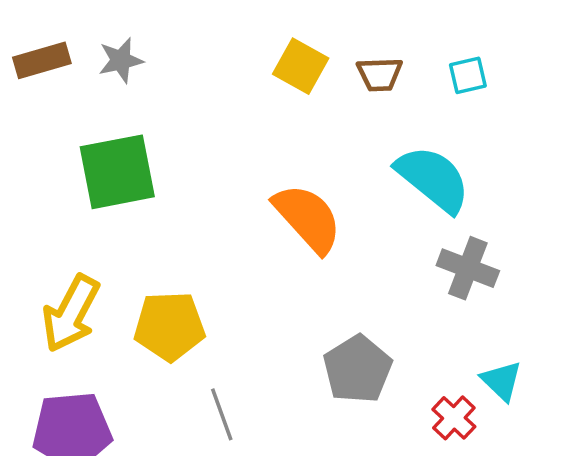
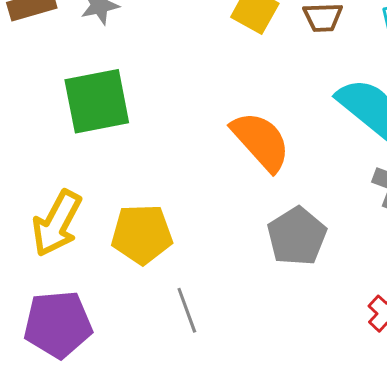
gray pentagon: (358, 369) -> (297, 236), moved

